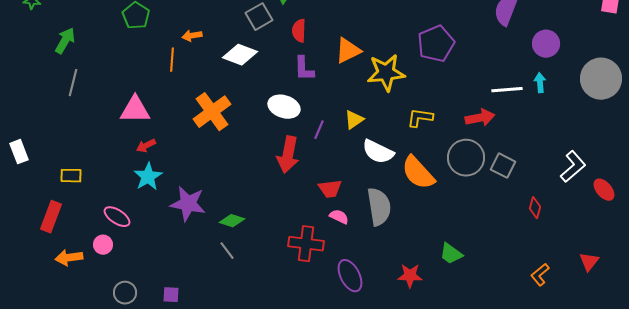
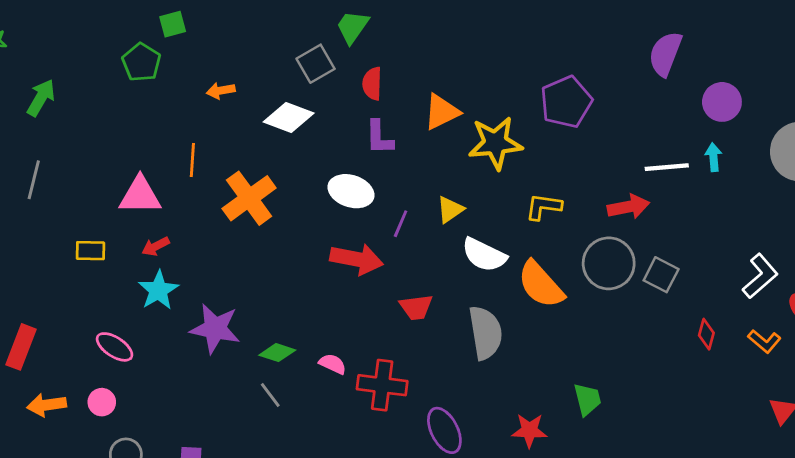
orange line: (172, 60) -> (192, 160), moved
gray line: (73, 83) -> (34, 180), moved
red arrow: (288, 155) -> (357, 259), turned -90
yellow rectangle: (71, 176) -> (90, 251), moved
pink semicircle: (339, 217) -> (333, 364), moved
pink circle: (103, 245) -> (102, 402), moved
green trapezoid: (451, 254) -> (587, 399), turned -140
orange L-shape: (540, 275) -> (764, 341), moved, turned -100

